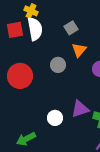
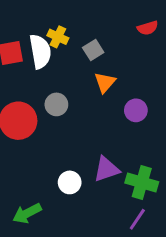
yellow cross: (31, 11) -> (58, 37), moved
gray circle: (58, 65) -> (56, 104), moved

